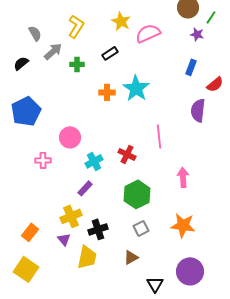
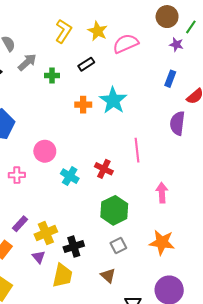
yellow L-shape: (76, 26) -> (63, 31), moved
cyan cross: (94, 161) -> (70, 176), turned -30
purple rectangle: (85, 188) -> (20, 224), moved
brown triangle: (131, 257) -> (108, 276), turned -49

